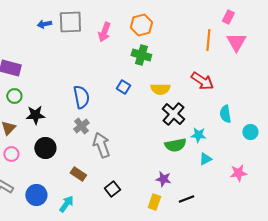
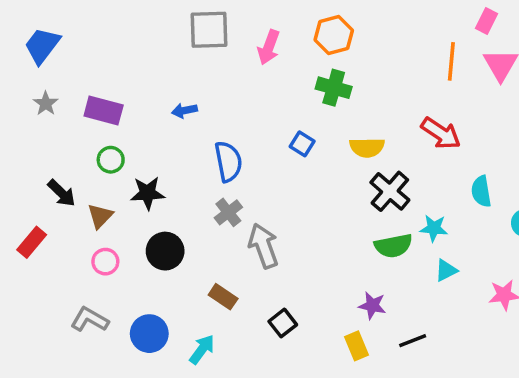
blue arrow: (44, 24) -> (184, 111), moved
yellow rectangle: (154, 202) -> (357, 346), turned -42

